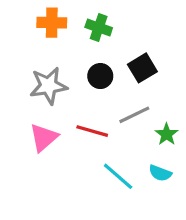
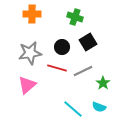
green cross: (99, 27) -> (75, 17), moved
red line: (92, 131) -> (57, 68), moved

